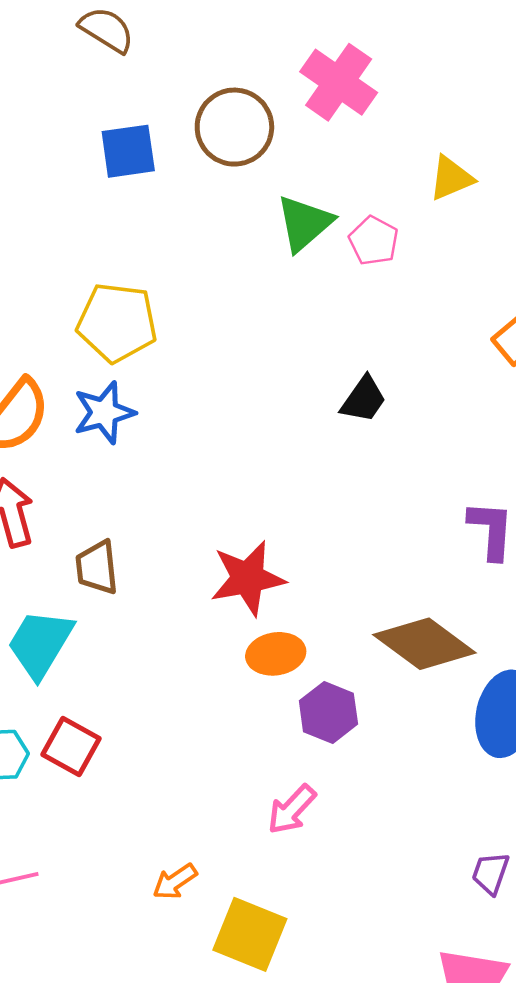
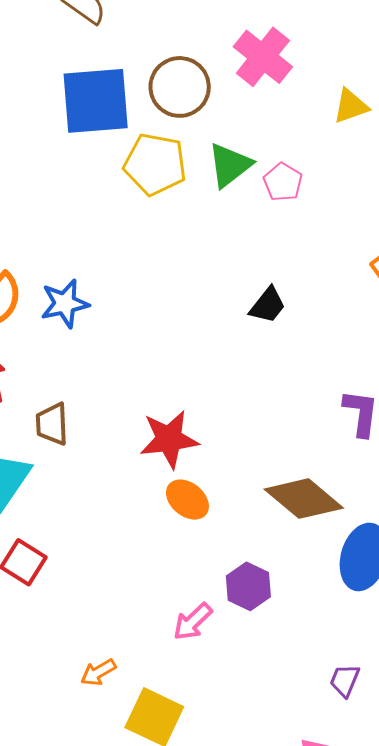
blue square: (128, 151) -> (96, 101), size x1.6
yellow triangle: (451, 178) -> (351, 106), moved
yellow pentagon: (117, 322) -> (155, 164), moved
orange ellipse: (276, 654) -> (187, 500), turned 45
purple hexagon: (328, 712) -> (248, 586), moved

